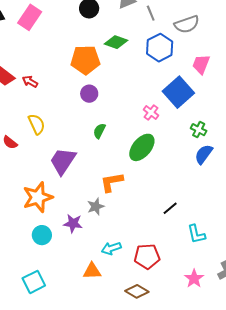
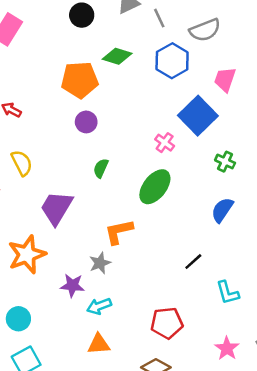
blue semicircle: (204, 154) -> (222, 210), moved
cyan circle: (42, 235) -> (18, 319), moved
cyan arrow: (111, 248) -> (99, 306), moved

